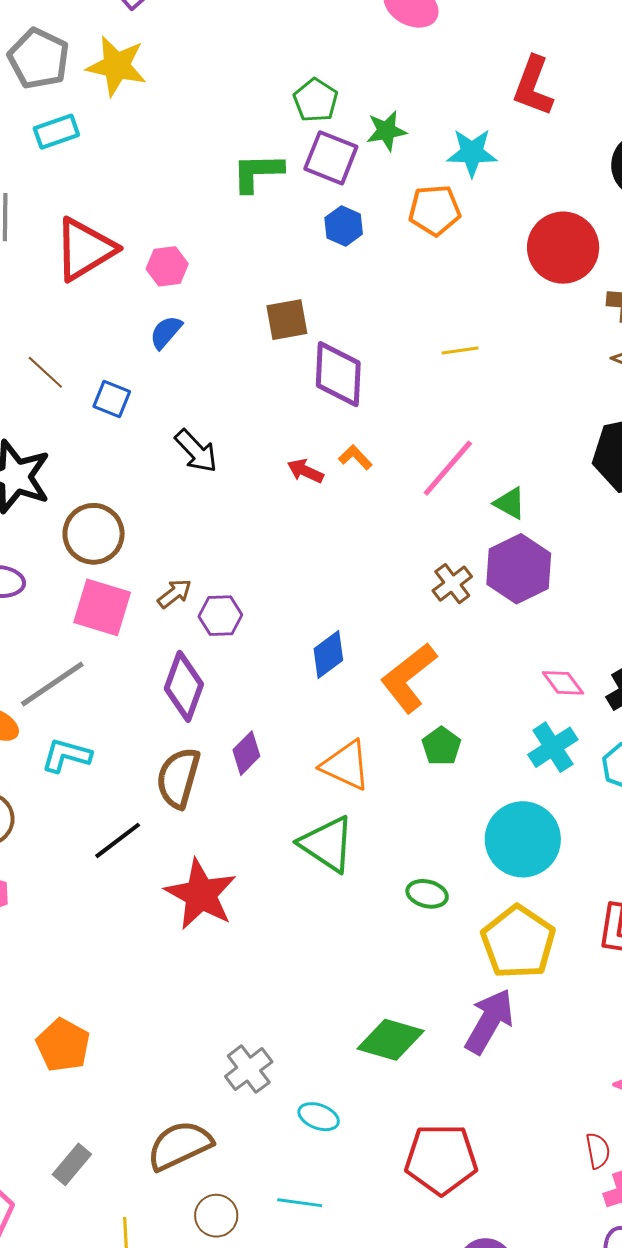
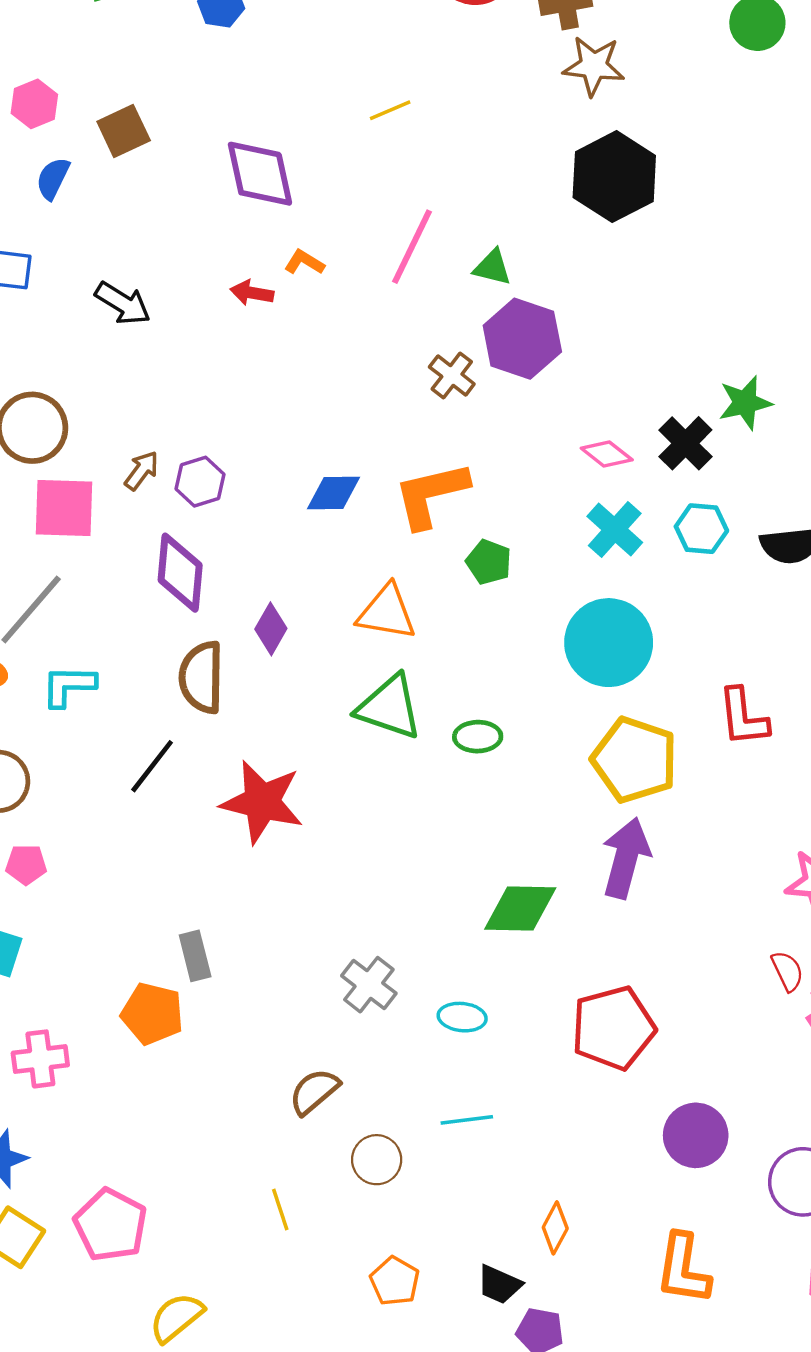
brown square: (287, 320) -> (124, 131), moved
blue diamond: (328, 655) -> (334, 493), turned 51
orange L-shape: (409, 678) -> (431, 495), turned 40
green ellipse: (427, 894) -> (478, 737), moved
brown semicircle: (180, 1145) -> (314, 1092), size x0.7
gray rectangle: (72, 1164) -> (195, 956), moved, turned -39

